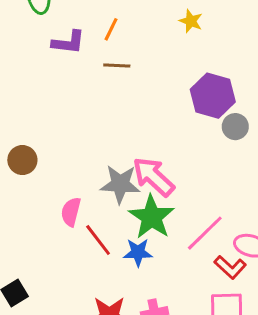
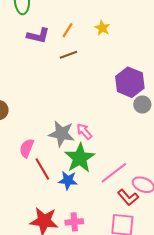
yellow star: (191, 21) -> (102, 28), moved
brown line: (117, 66) -> (68, 55), turned -30
pink arrow: (153, 177) -> (84, 131), size x0.6

